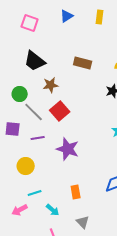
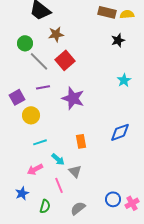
brown rectangle: (83, 63) -> (107, 12), moved
purple square: (13, 129) -> (17, 97), moved, turned -35
pink arrow: (20, 210) -> (35, 169), moved
gray triangle: (83, 222) -> (75, 171), moved

